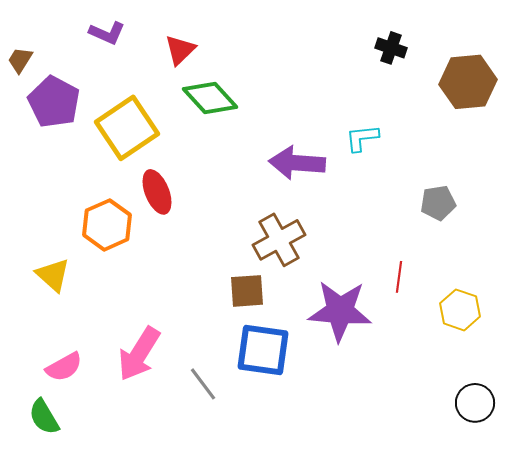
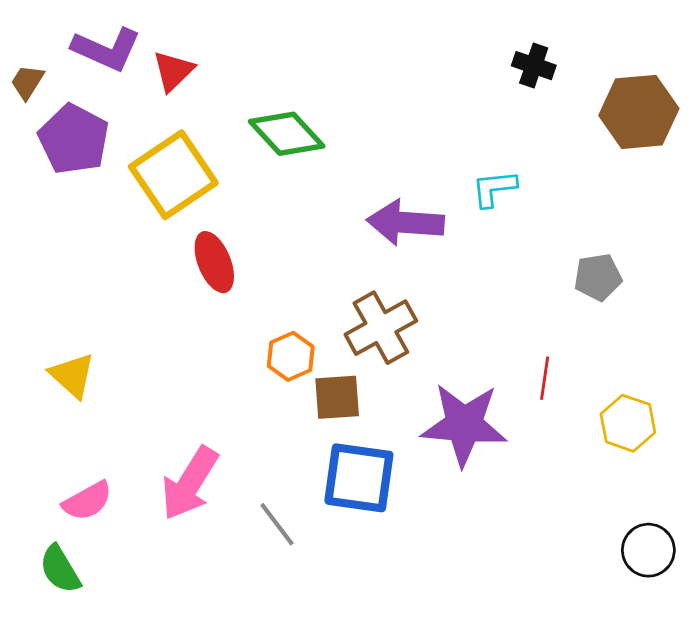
purple L-shape: (107, 33) -> (106, 49), moved, size x1.4
red triangle: (180, 50) -> (173, 71), moved
orange hexagon: (107, 225) -> (291, 356), moved, size x0.7

